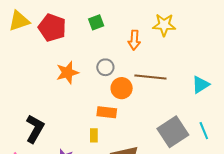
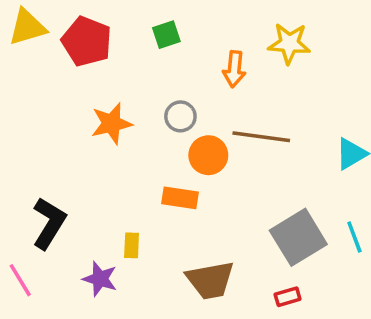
yellow rectangle: (94, 135) -> (132, 245), moved

